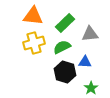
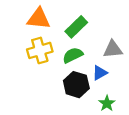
gray triangle: (90, 34) -> (113, 49), moved
blue triangle: (85, 62) -> (100, 73), turned -32

